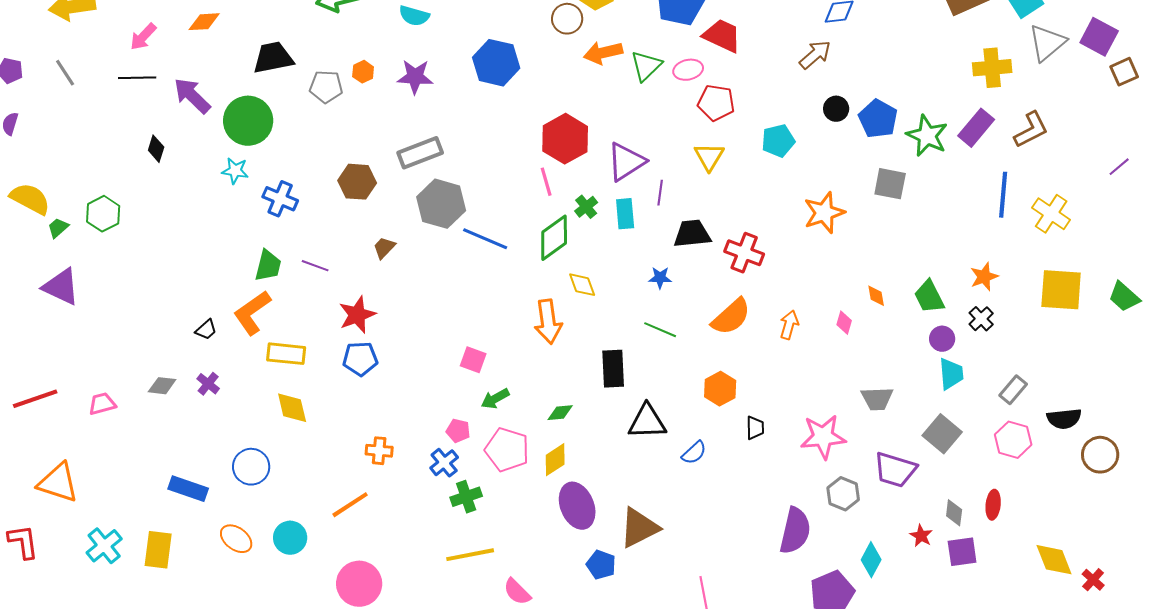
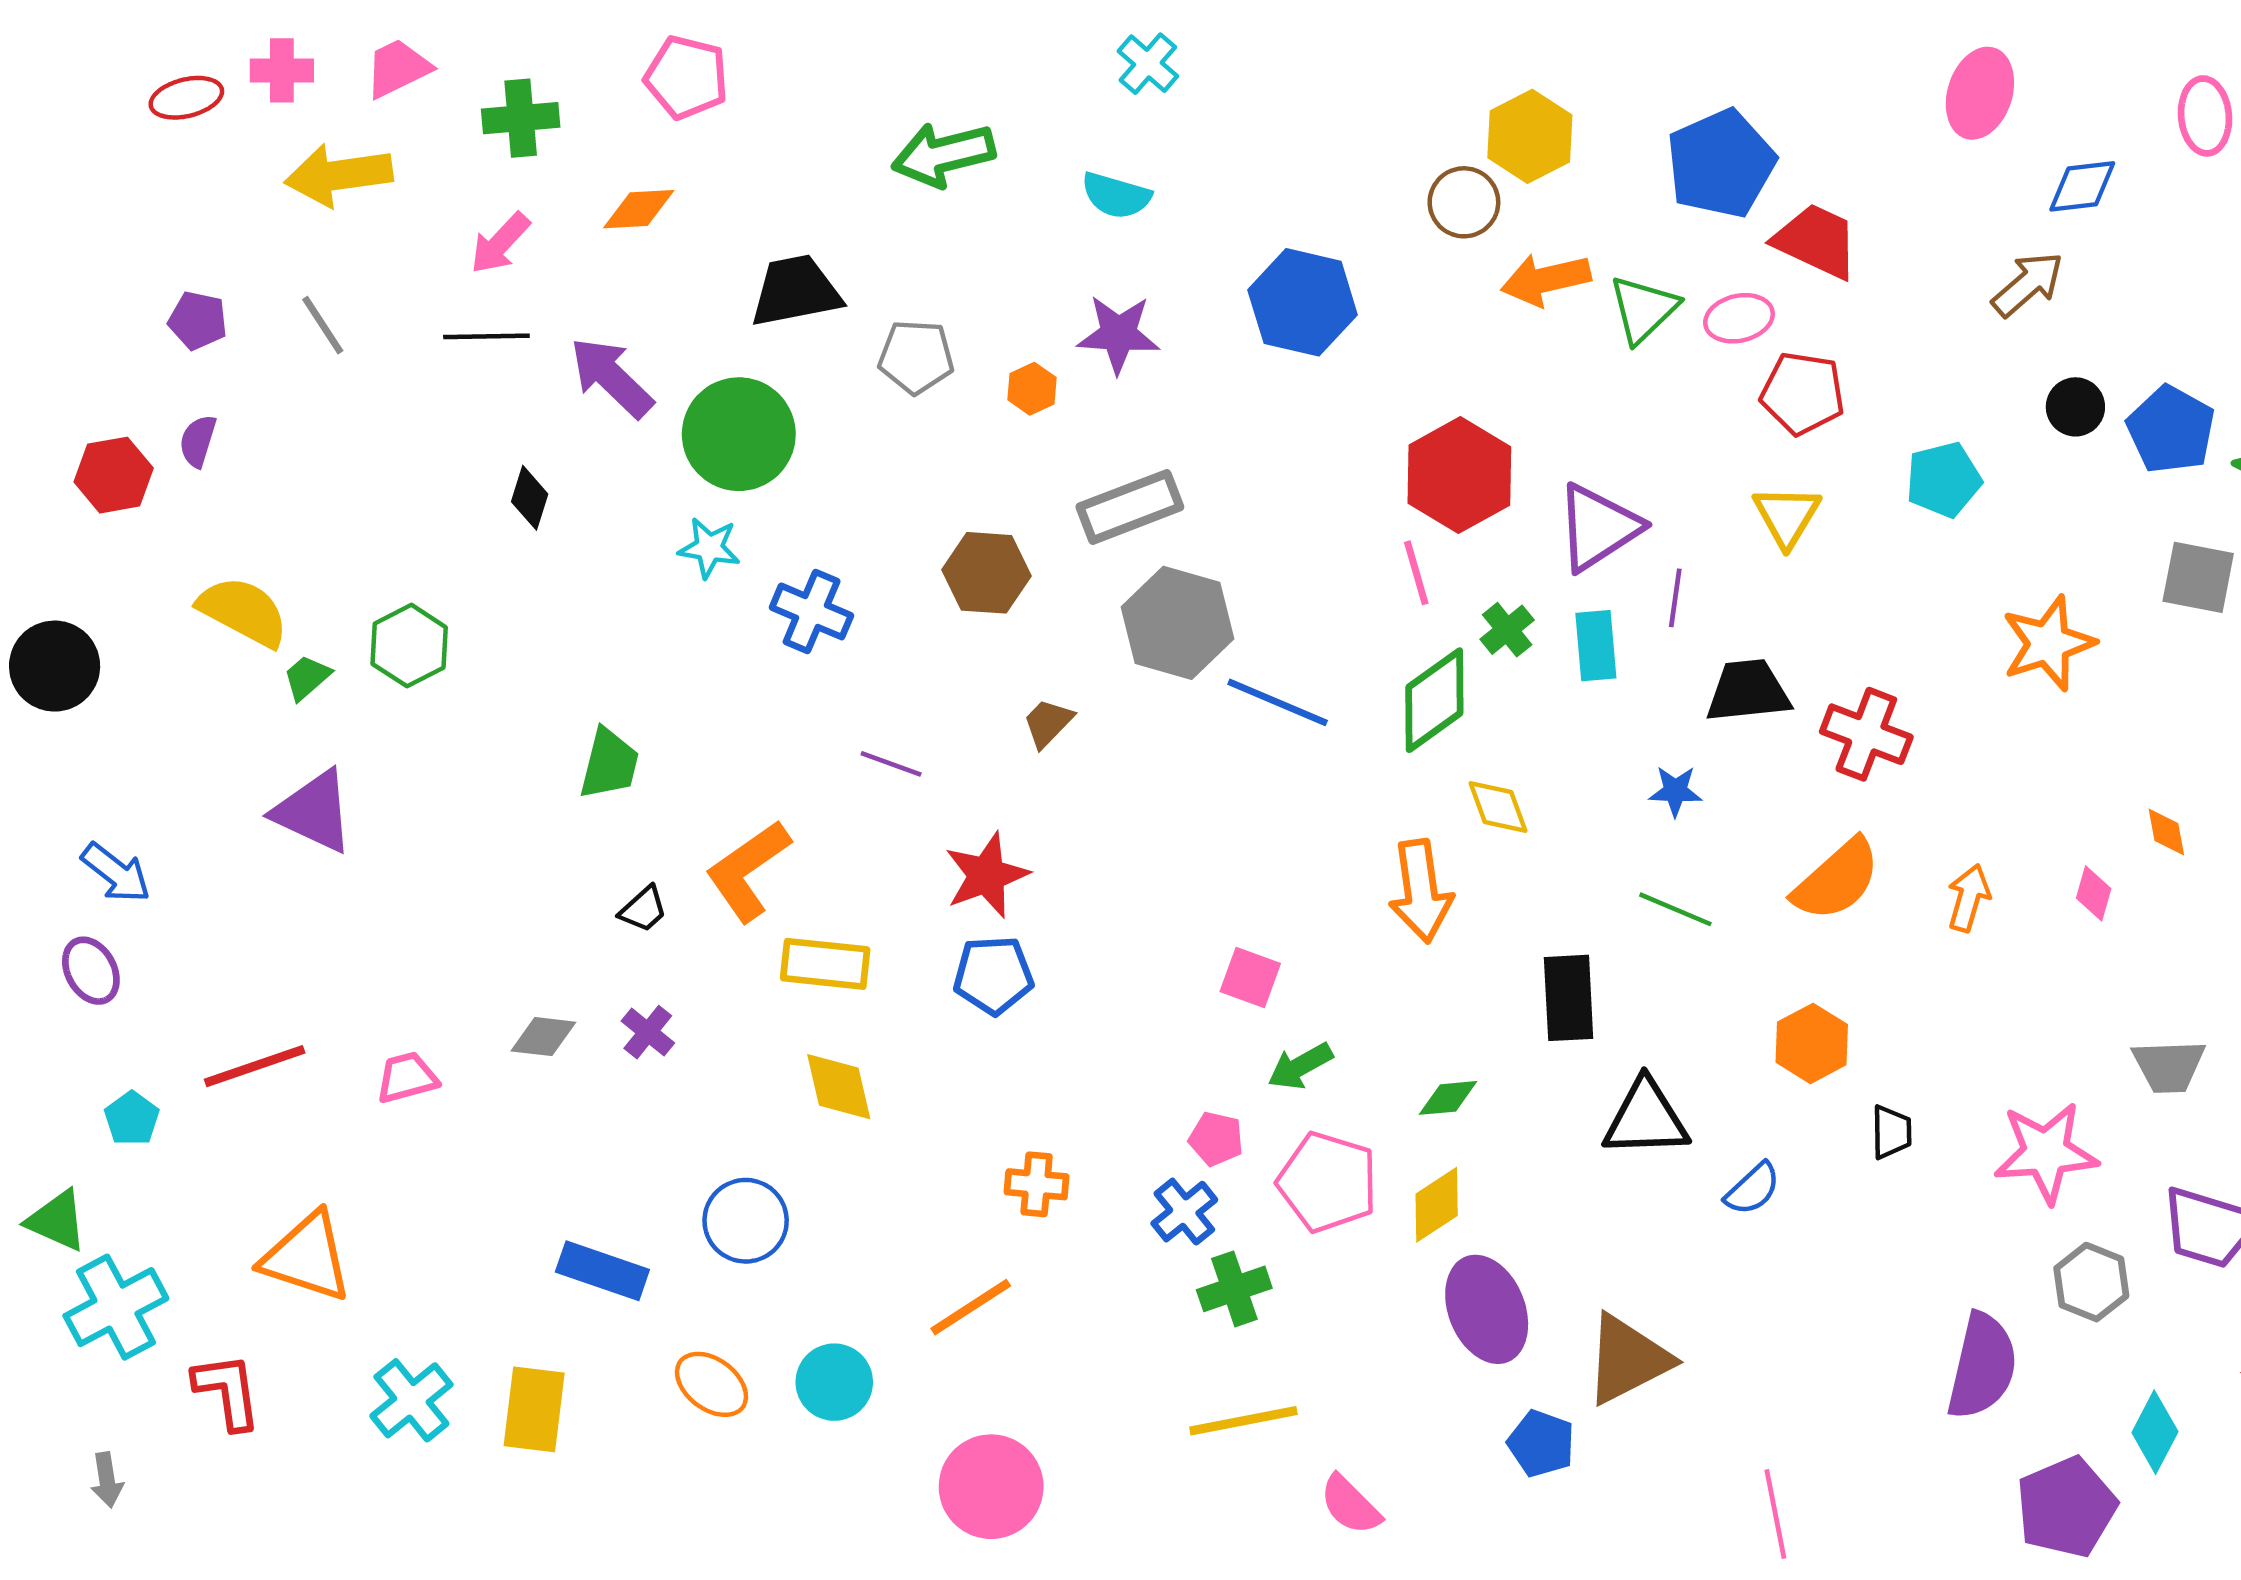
orange hexagon: (363, 72) -> (1032, 389), moved
green trapezoid: (268, 266) -> (609, 764), moved

